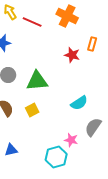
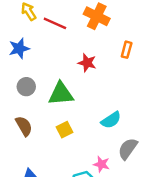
red star: (72, 55) -> (87, 63), moved
yellow square: (32, 110) -> (64, 130), moved

